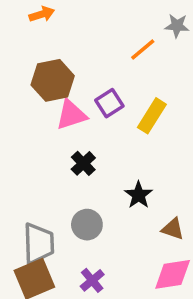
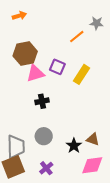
purple square: (109, 103) -> (57, 67), turned -35
black cross: (83, 163) -> (42, 101), turned 32
black star: (139, 195) -> (74, 146), moved

